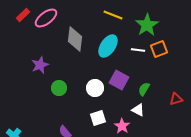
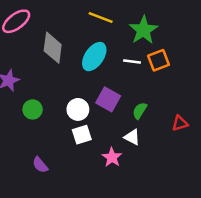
white square: (98, 118) -> (82, 135), moved

